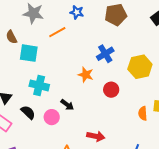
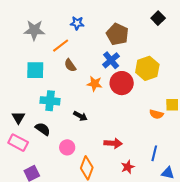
brown pentagon: (116, 15) -> (117, 34), moved, turned -30
brown semicircle: (11, 37) -> (70, 65), moved
red circle: (111, 90) -> (122, 83), moved, size x1.5
orange semicircle: (143, 113) -> (156, 114), turned -64
pink circle: (52, 117) -> (67, 147), moved

